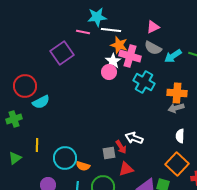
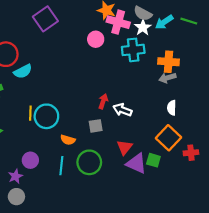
white star: (113, 61) -> (143, 27), moved
cyan cross: (144, 82) -> (133, 50), turned -35
yellow line: (37, 145) -> (30, 113), moved
red arrow: (121, 147) -> (103, 101), moved, turned -128
cyan circle: (65, 158) -> (46, 116), moved
red triangle: (126, 169) -> (125, 147), moved, turned -35

